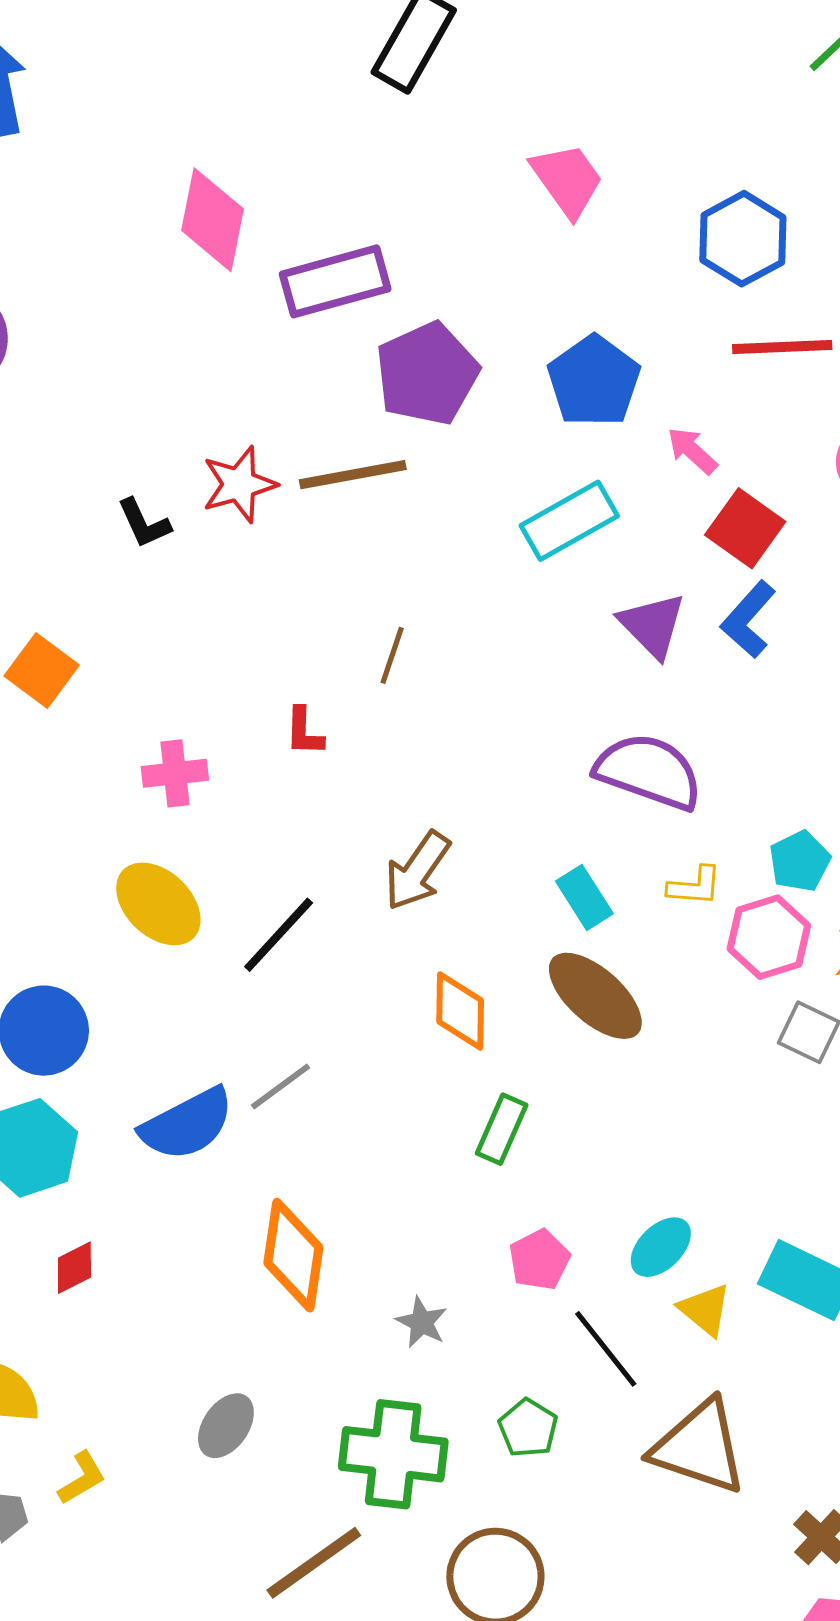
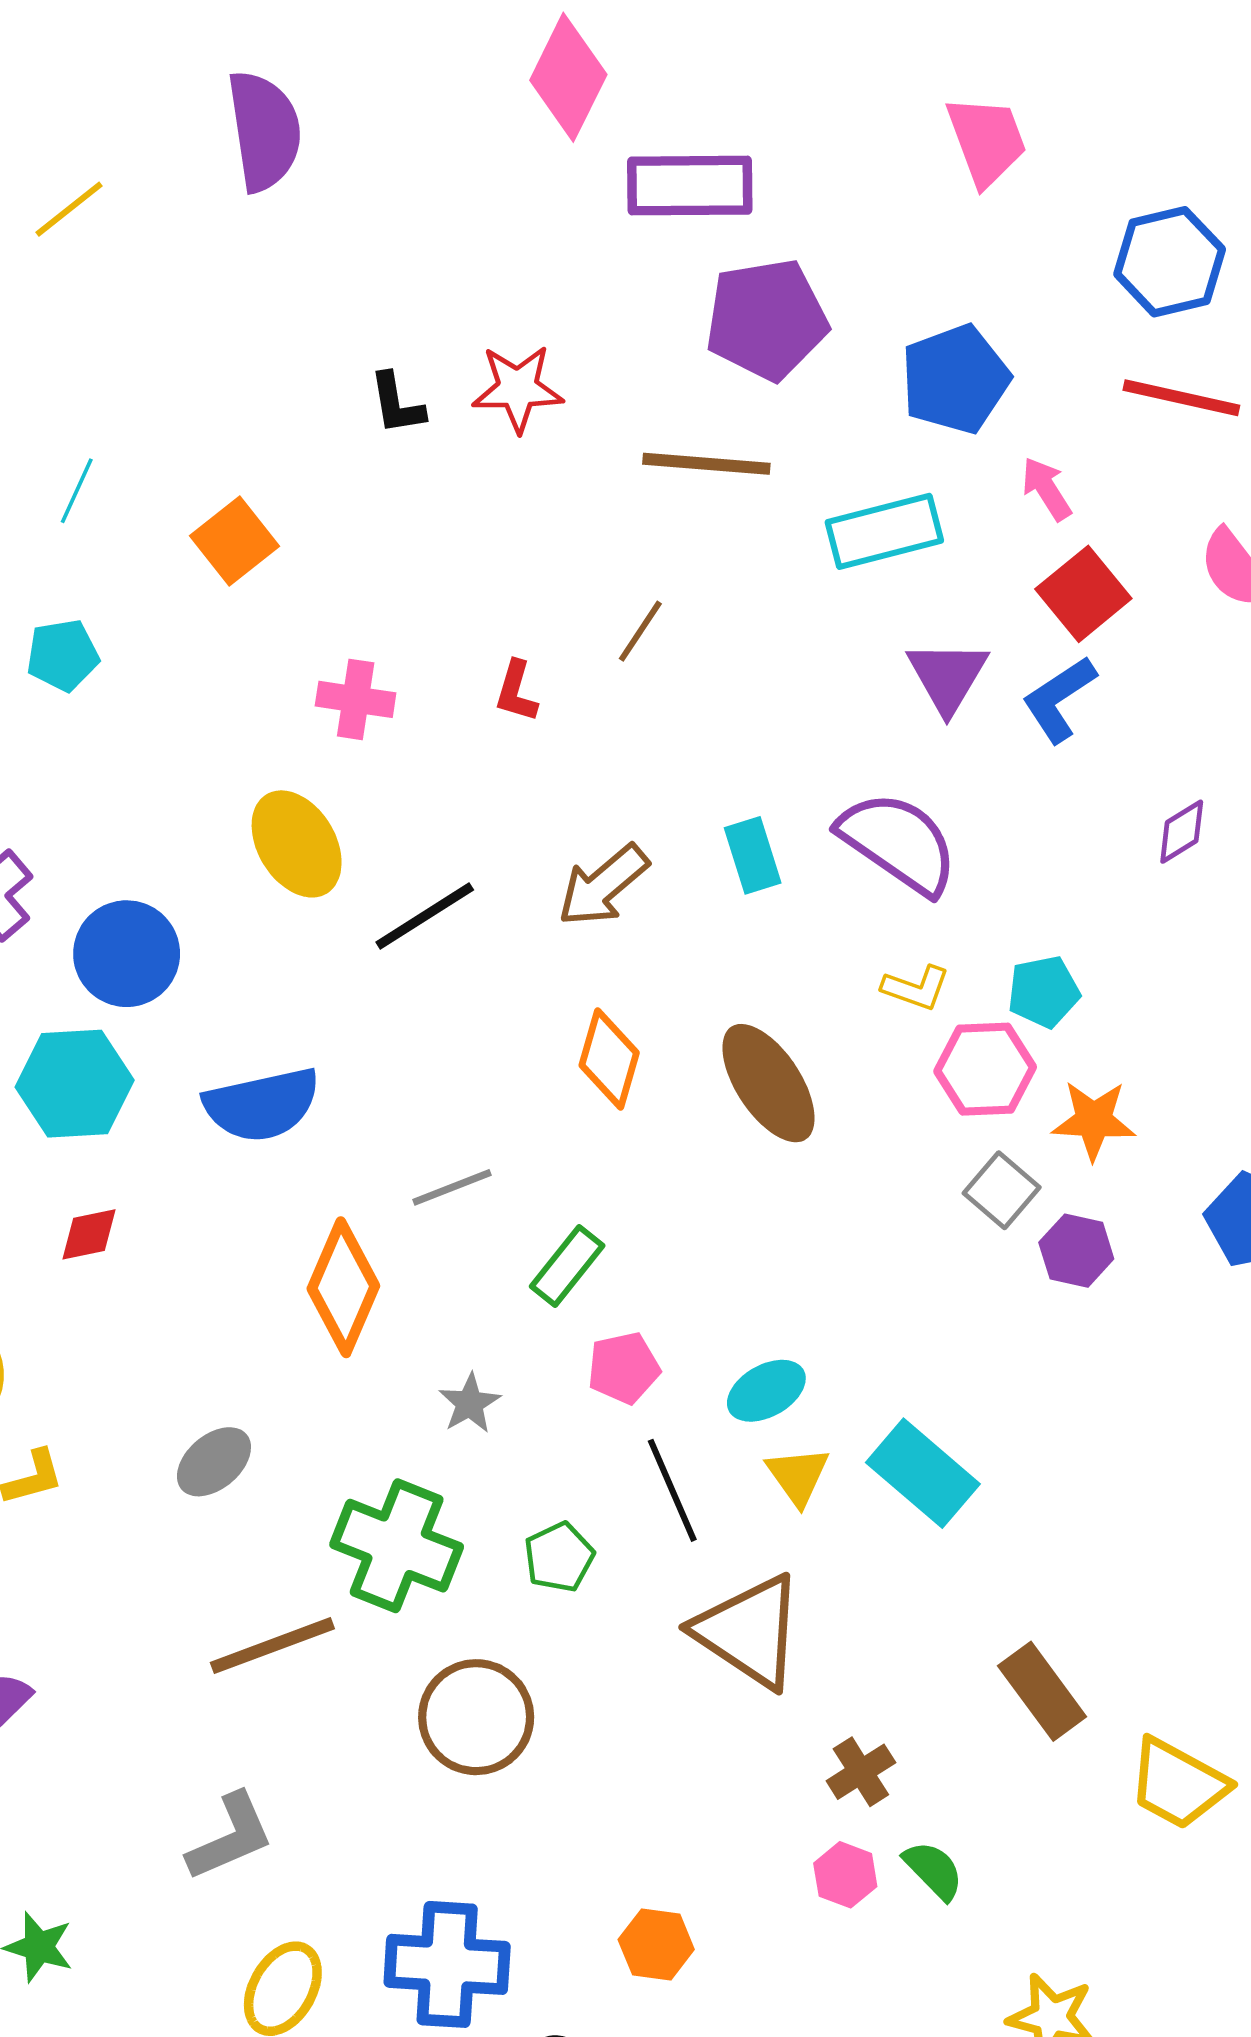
brown line: (353, 475) -> (706, 464), moved
cyan rectangle: (584, 897) -> (753, 855), moved
gray line: (280, 1087) -> (452, 1187), moved
green rectangle: (502, 1129) -> (567, 1266), moved

